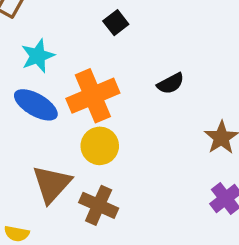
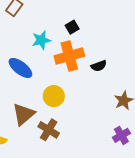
cyan star: (38, 56) -> (41, 40), moved
orange cross: (93, 96) -> (69, 56), moved

